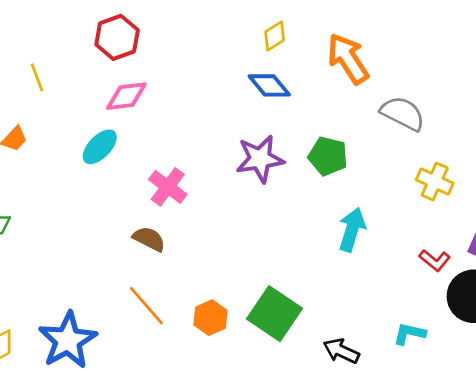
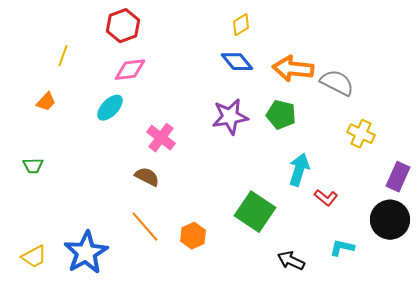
orange arrow: (348, 59) -> (293, 69), moved, turned -51
yellow line: (37, 77) -> (63, 56), turned 40
red L-shape: (435, 260) -> (326, 198), moved
green square: (275, 314) -> (255, 212), moved

